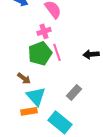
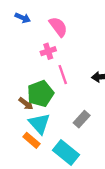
green pentagon: (40, 53) -> (40, 94), moved
orange rectangle: (29, 111) -> (32, 140), turned 49

